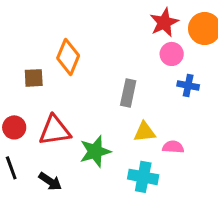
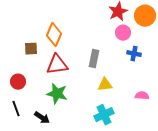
red triangle: (55, 130) -> (57, 65), moved
pink semicircle: (173, 147) -> (142, 96), moved
green star: (95, 151) -> (57, 94), moved, turned 30
cyan cross: (143, 177) -> (104, 115), turned -36

